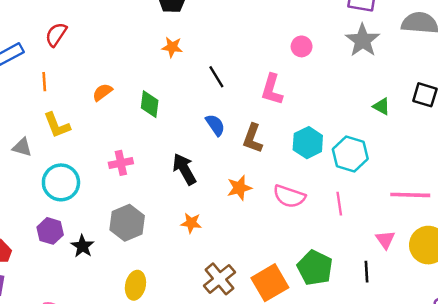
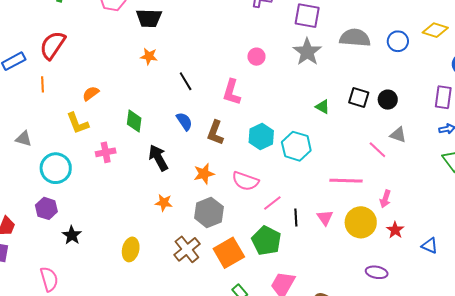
red semicircle: (56, 34) -> (53, 45), size x1.4
green diamond: (150, 104) -> (134, 121), moved
yellow L-shape: (57, 125) -> (78, 123), moved
pink line: (339, 204) -> (272, 203), moved, turned 60
gray hexagon: (127, 223) -> (209, 212), moved
black star: (82, 246) -> (72, 235), moved
black line: (366, 272) -> (296, 218), moved
yellow ellipse: (135, 285) -> (131, 249), moved

